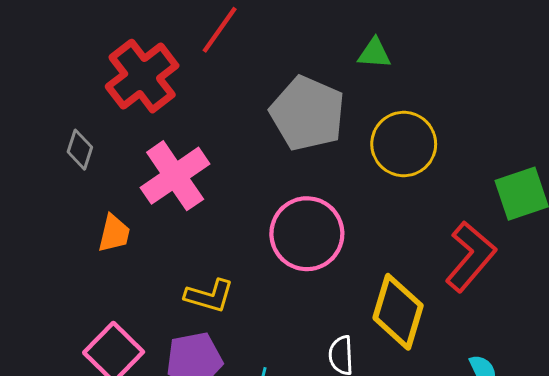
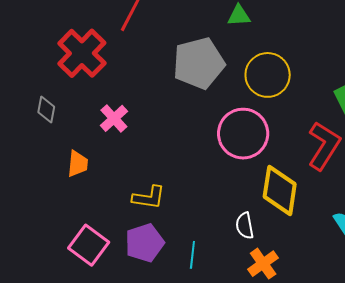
gray pentagon: (307, 113) -> (199, 63), turned -30
pink cross: (175, 176) -> (114, 118), size x0.6
pink circle: (307, 234) -> (243, 134), moved

